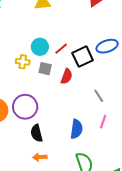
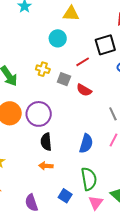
cyan circle: (40, 47) -> (58, 38), moved
black square: (83, 57) -> (105, 45), moved
red semicircle: (67, 76) -> (84, 90), turned 91

